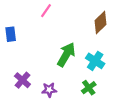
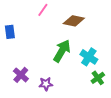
brown diamond: (100, 22) -> (74, 21), moved, turned 55
green cross: (89, 88) -> (98, 78), moved

